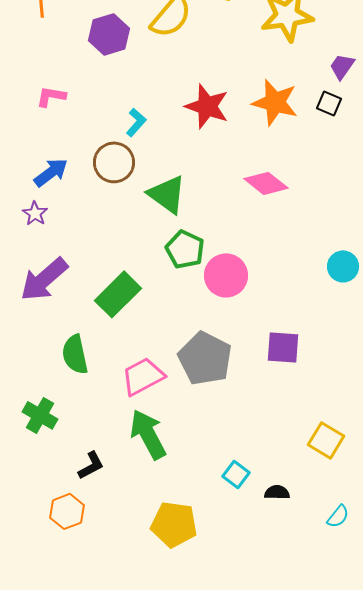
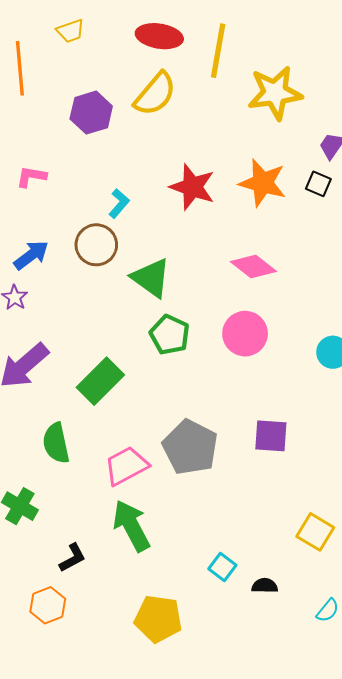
pink circle: (226, 275) -> (245, 334), moved

